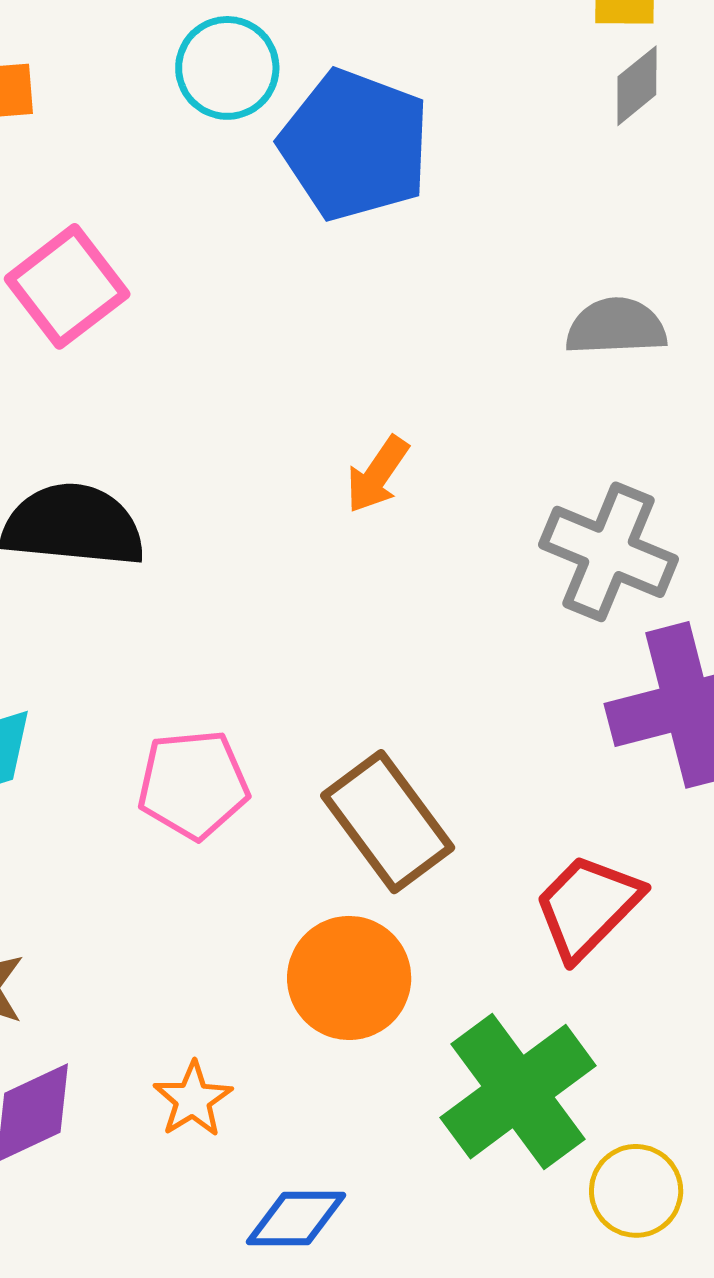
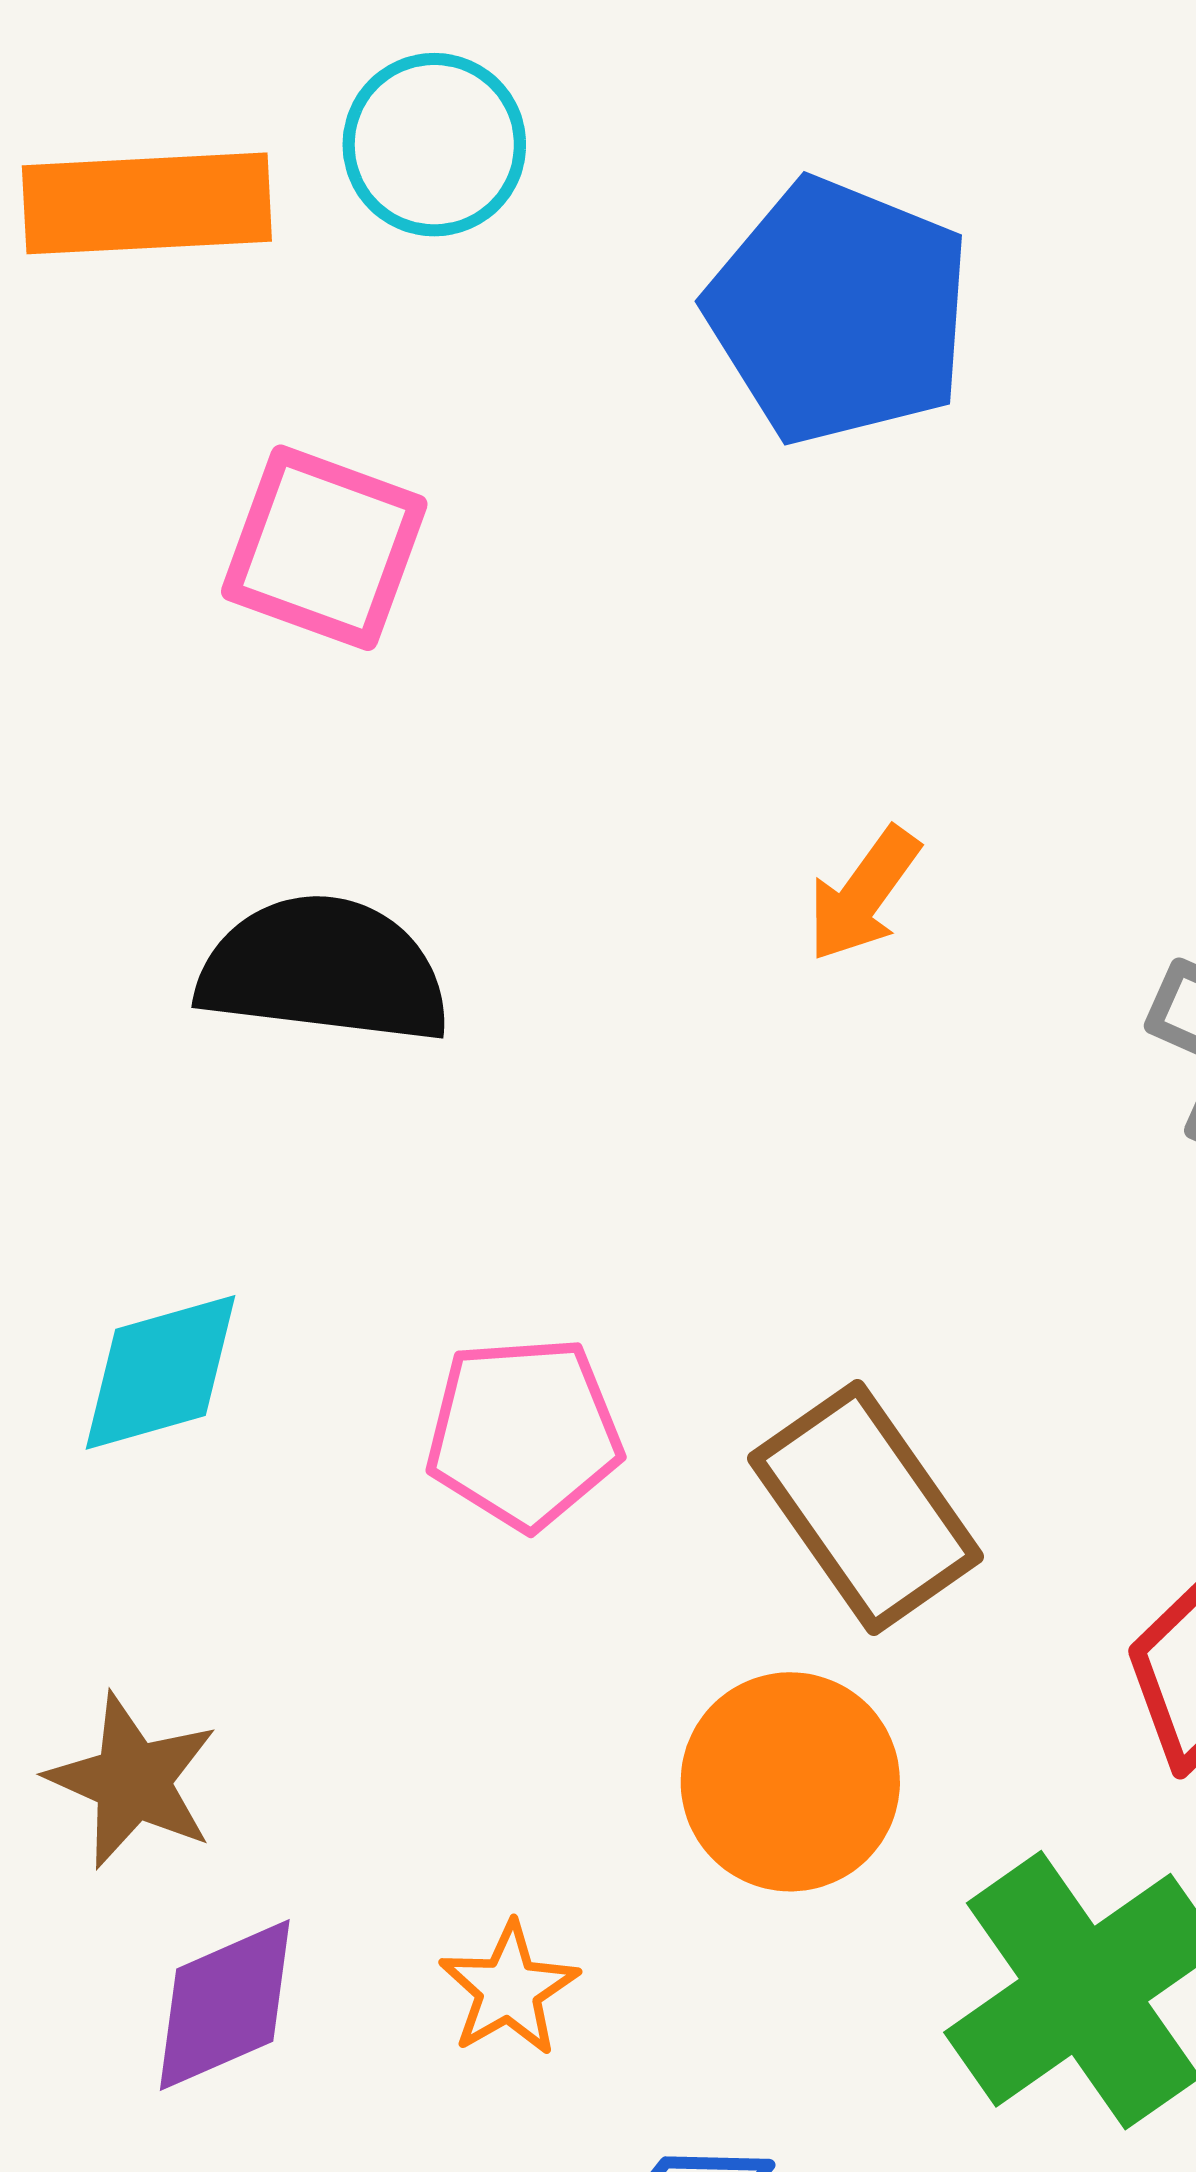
cyan circle: (227, 68) -> (434, 145), moved
pink square: (67, 286) -> (324, 548), turned -34

